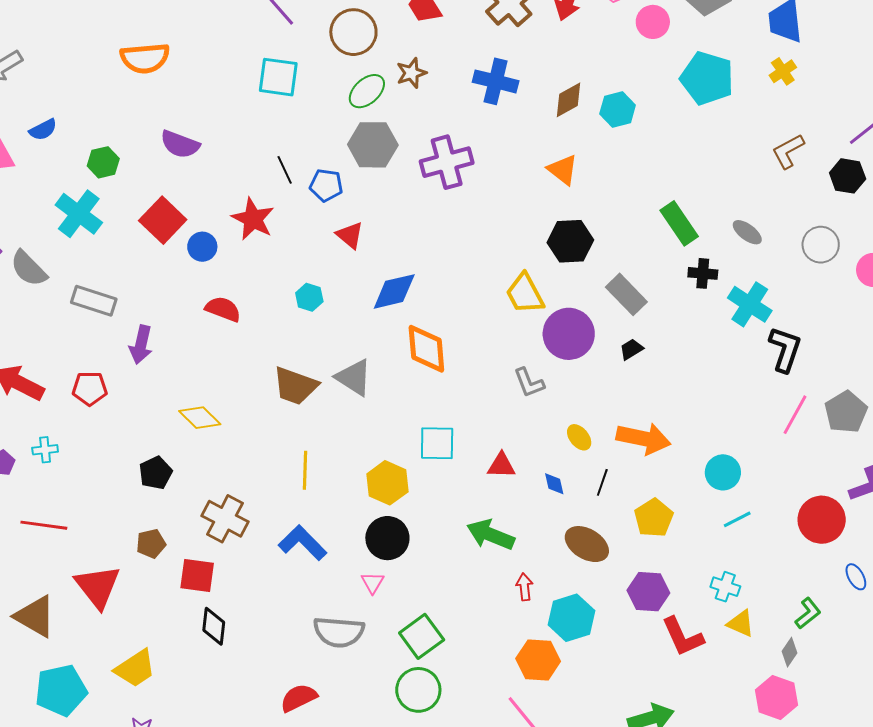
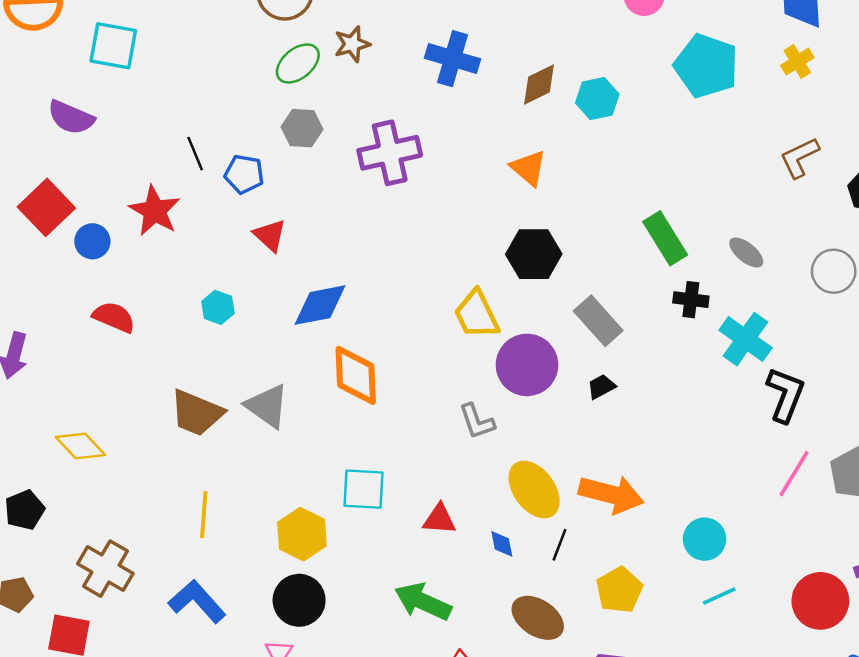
cyan square: (278, 77) -> (113, 46), moved
gray hexagon: (373, 145) -> (302, 128), size x0.7
yellow ellipse: (579, 437) -> (534, 490), size x1.8

